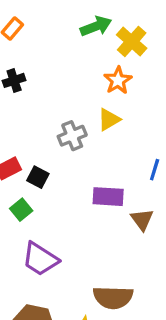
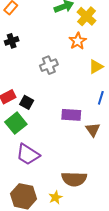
yellow triangle: (109, 119) -> (96, 67), moved
gray cross: (72, 136) -> (49, 65), moved
green square: (21, 210) -> (16, 123), size x1.5

